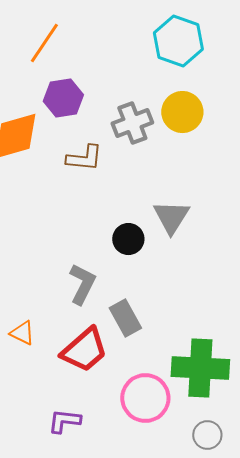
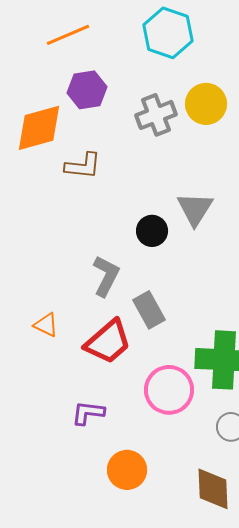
cyan hexagon: (178, 41) -> (168, 33), moved
orange line: (44, 43) -> (68, 35), turned 33
brown L-shape: (84, 158) -> (83, 166), moved

